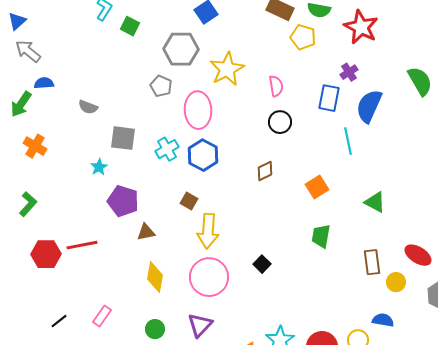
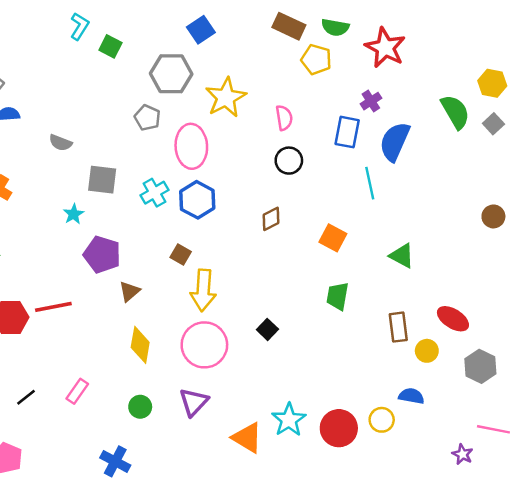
orange square: (317, 187) -> (333, 238), turned -30
brown triangle: (146, 232) -> (129, 291), turned -30

